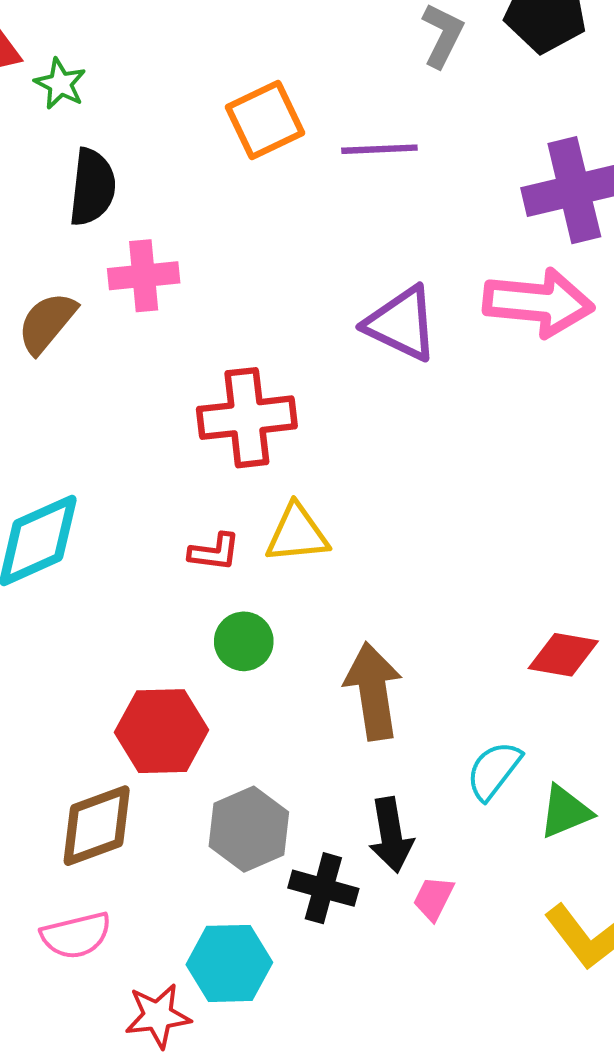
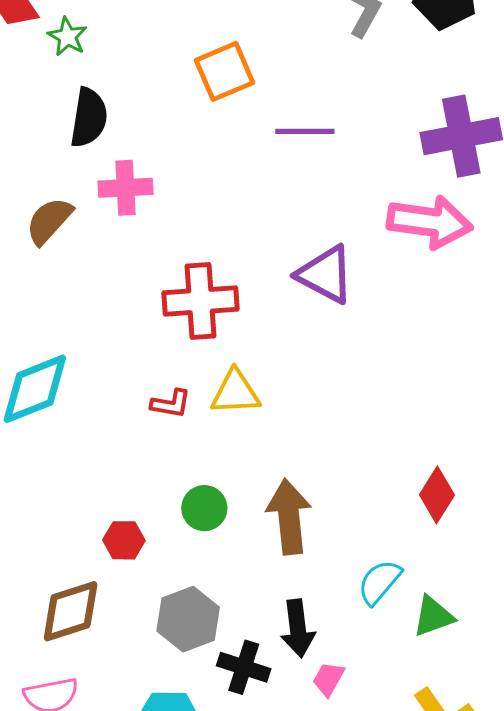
purple line: (379, 149) -> (305, 131), moved
purple triangle: (401, 324) -> (325, 274), moved
green circle: (244, 641) -> (204, 508), moved
red diamond: (563, 655) -> (437, 495), turned -70
red hexagon: (162, 731) -> (124, 540), size x0.6

